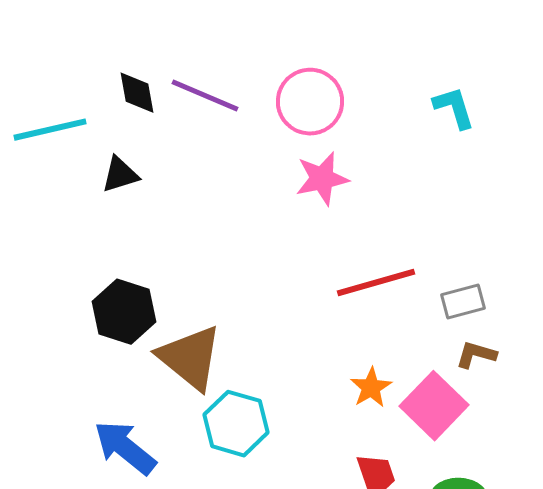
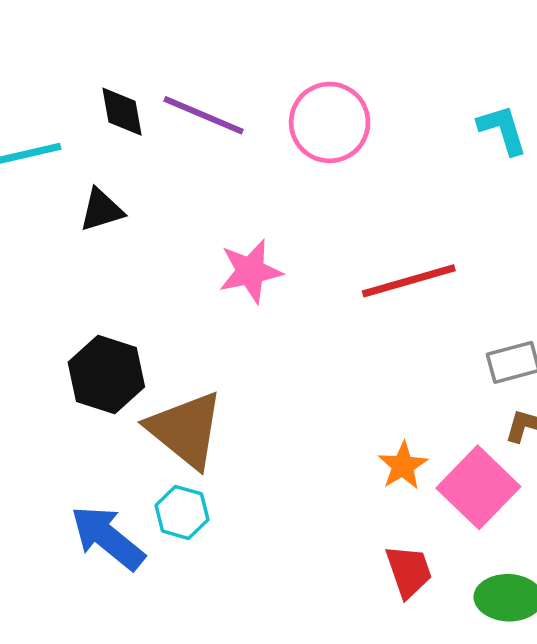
pink star: (322, 179) -> (250, 271), moved
red line: (376, 283) -> (409, 281), moved
cyan hexagon: (236, 424) -> (182, 512), moved, size x0.7

